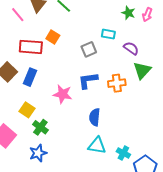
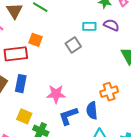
purple semicircle: (131, 48) -> (111, 25), moved
blue L-shape: (88, 80) -> (68, 116), moved
orange cross: (117, 83) -> (109, 92), moved

